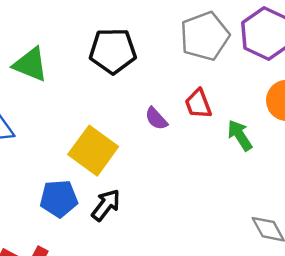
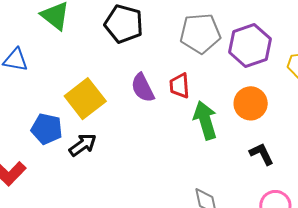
purple semicircle: (156, 119) -> (143, 88), size x1.4
green arrow: (240, 135) -> (205, 120), size x1.4

